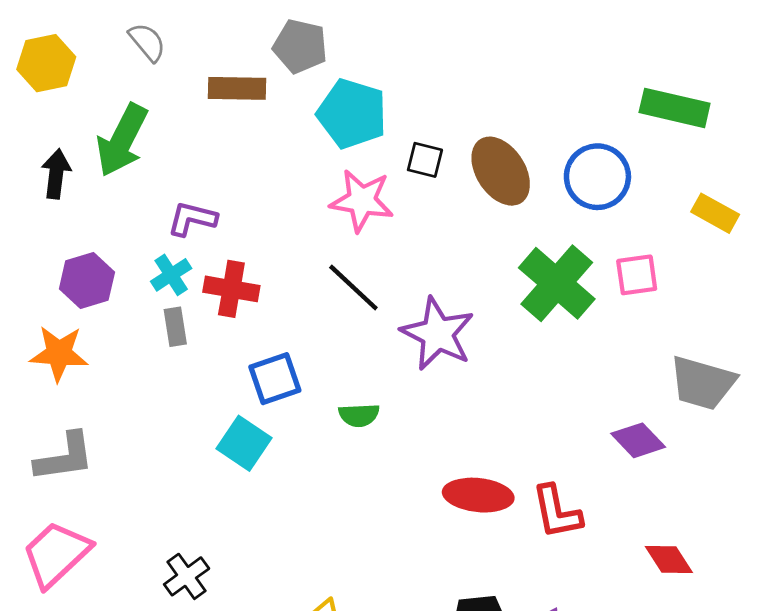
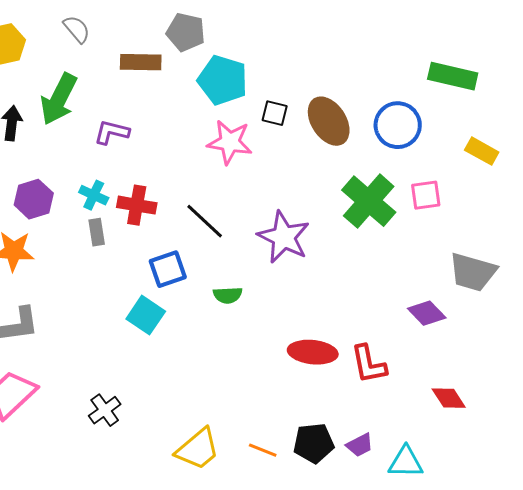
purple L-shape: (192, 219) -> (112, 132), moved
cyan cross: (171, 275) -> (94, 195), turned -32
black line: (353, 287) -> (205, 221), moved

